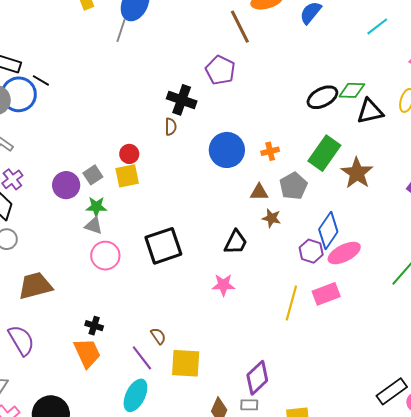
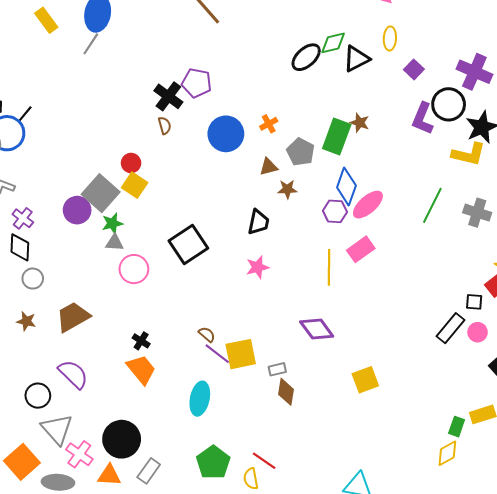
gray line: (121, 30) -> (91, 44), turned 30
purple pentagon: (220, 70) -> (197, 83), moved
black line: (41, 80) -> (25, 114), turned -66
black cross: (182, 100) -> (168, 96), turned 32
green rectangle: (324, 153) -> (337, 137), moved
brown star: (357, 173) -> (360, 123), size x0.6
gray square: (93, 175) -> (101, 193), size x1.8
yellow square: (127, 176) -> (135, 185), turned -30
black cross: (94, 326) -> (141, 341), turned 30
purple line: (142, 358) -> (217, 354), moved
purple diamond: (257, 378) -> (317, 329), moved, turned -68
gray rectangle: (249, 405) -> (277, 369), moved

